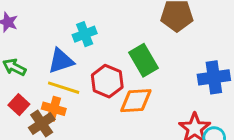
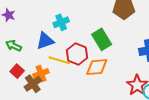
yellow line: (64, 88) -> (59, 60), moved
orange cross: (54, 109) -> (41, 74), turned -35

